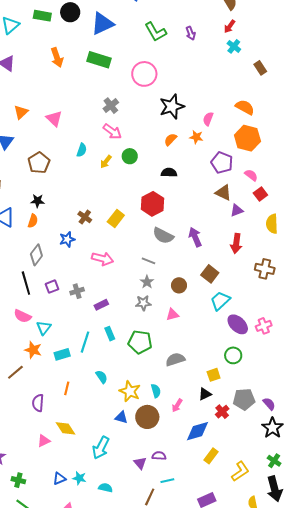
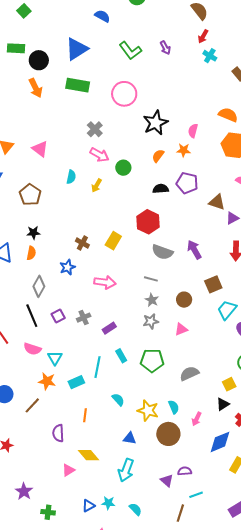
black circle: (70, 12) -> (39, 60), moved
green circle: (130, 156) -> (123, 168), moved
purple pentagon: (222, 163) -> (187, 183), moved
brown square: (210, 274) -> (213, 284), turned 36
blue triangle: (121, 417) -> (130, 438), moved
cyan semicircle: (106, 488) -> (135, 509), turned 40

